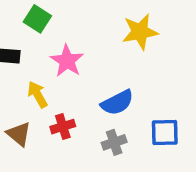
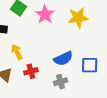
pink star: (67, 61) -> (45, 14), moved
blue square: (165, 133) -> (90, 65), moved

